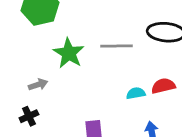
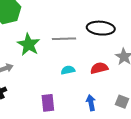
cyan semicircle: (136, 93) -> (68, 70), moved

